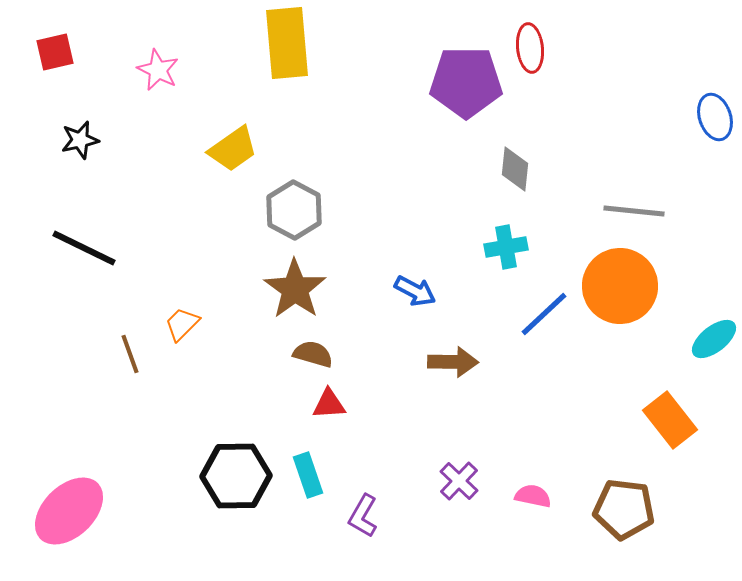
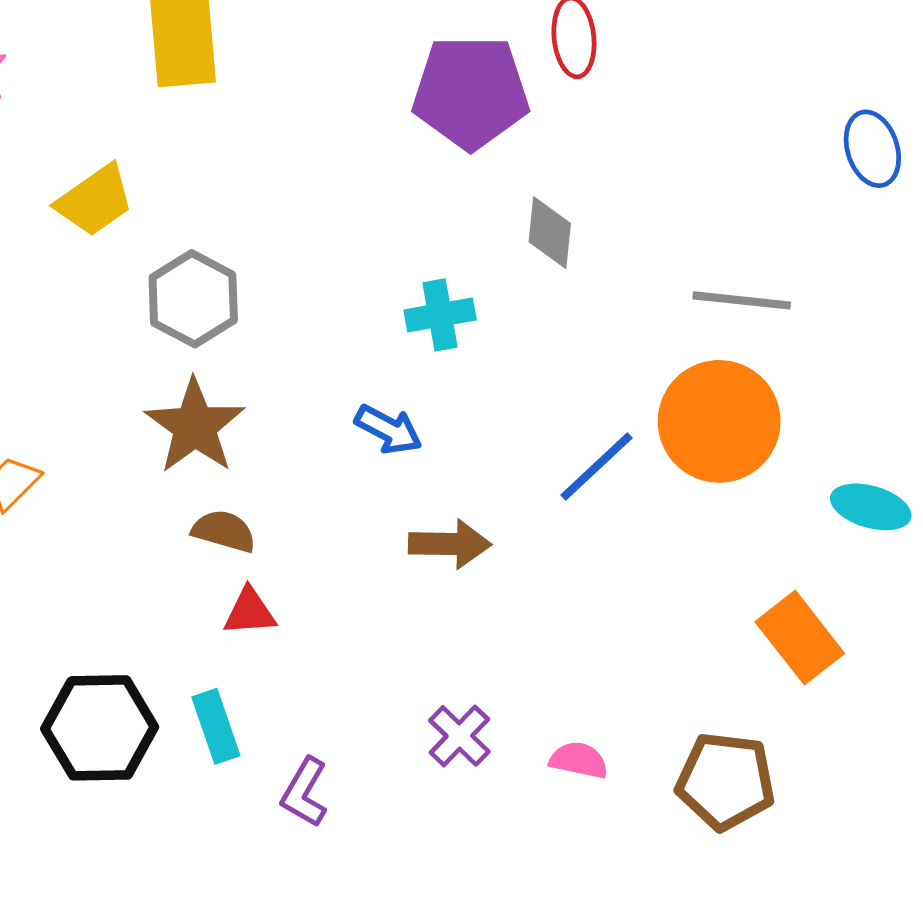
cyan cross: (506, 247) -> (440, 315), moved
cyan ellipse: (714, 339) -> (871, 507), turned 54

